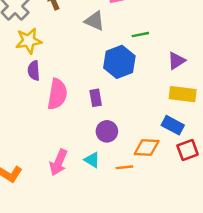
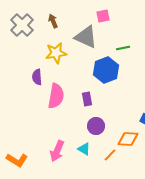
gray triangle: (94, 21) -> (86, 37), size x1.4
yellow star: (29, 41) -> (56, 53), moved
orange line: (124, 167) -> (110, 155), turned -40

